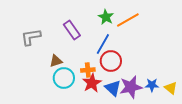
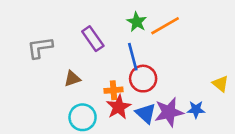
blue line: (103, 44) -> (133, 57), turned -45
cyan circle: (64, 78) -> (83, 117), moved
yellow triangle: (171, 88) -> (220, 84), moved

